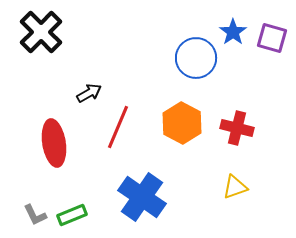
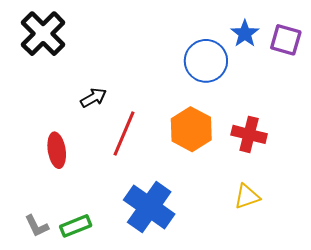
red ellipse: (54, 143) -> (57, 150), size x0.7

